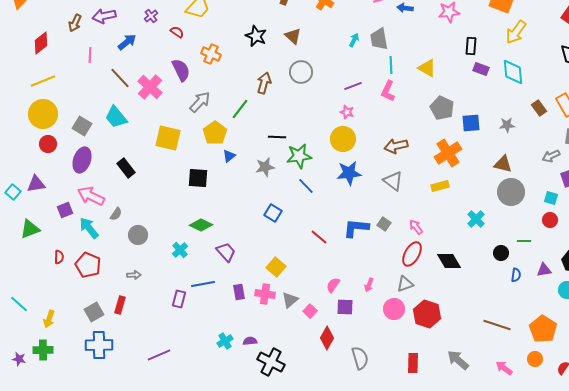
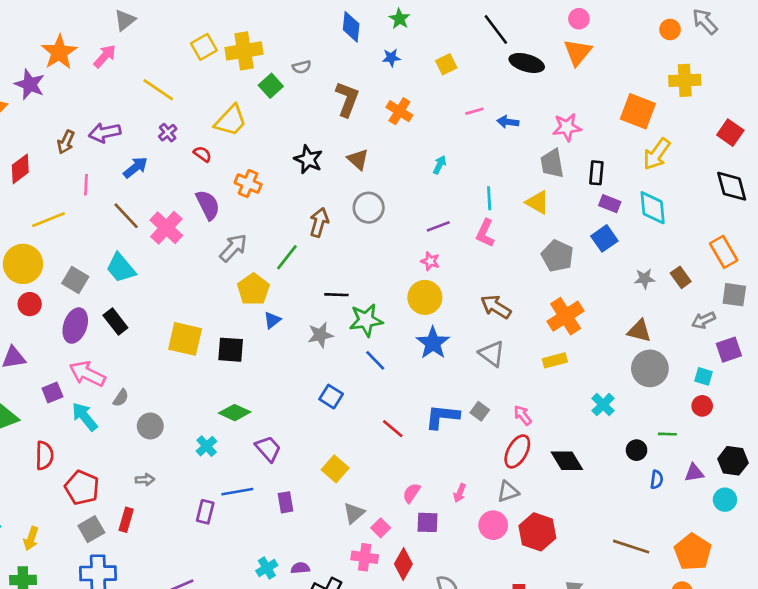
gray trapezoid: (379, 39) -> (552, 163), moved
yellow line: (43, 81) -> (48, 220), moved
brown rectangle: (539, 108) -> (681, 277), moved
blue square: (471, 123) -> (604, 238), moved, turned -30
yellow square: (168, 138) -> (185, 339), moved
brown arrow: (396, 146) -> (496, 307), turned 45
black rectangle: (126, 168) -> (115, 322), moved
blue star: (349, 173) -> (433, 343), turned -30
red semicircle: (59, 257) -> (44, 455), size x1.5
red pentagon: (88, 265) -> (82, 488), moved
pink cross: (265, 294) -> (365, 557), moved

